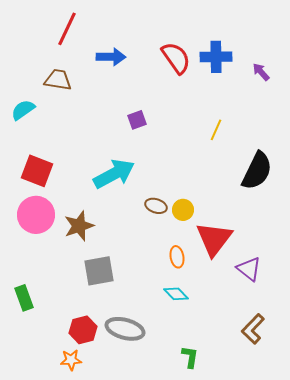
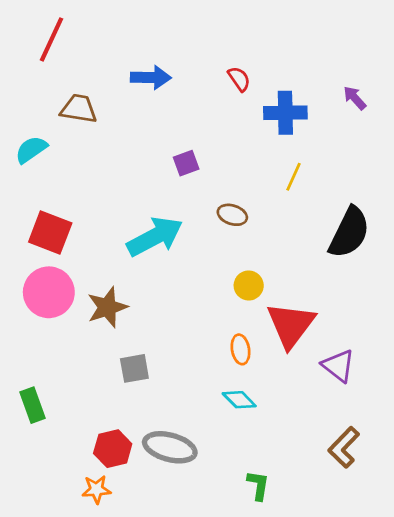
red line: (67, 29) -> (52, 39), moved
blue cross: (216, 57) -> (285, 113), moved
red semicircle: (176, 58) -> (239, 79), size x0.6
brown ellipse: (156, 206) -> (232, 215), moved
gray square: (99, 271) -> (134, 368), size x0.7

